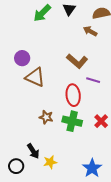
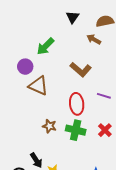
green arrow: (42, 13) -> (45, 46), moved
purple line: (93, 80) -> (104, 96), moved

